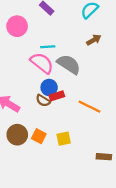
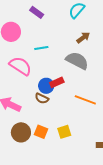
pink semicircle: (42, 63) -> (20, 66), moved
gray semicircle: (69, 64) -> (77, 61), moved
red rectangle: (57, 96) -> (57, 82), moved

